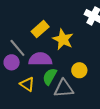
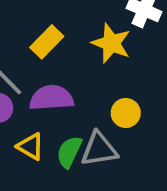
yellow star: (63, 39) -> (111, 43), moved
green semicircle: (50, 76) -> (69, 152), moved

